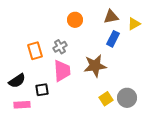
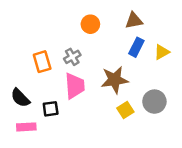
yellow triangle: (134, 24) -> (162, 52), moved
black semicircle: (17, 81) -> (20, 98), turned 78
gray circle: (127, 98) -> (154, 102), moved
yellow square: (106, 99) -> (125, 110), moved

